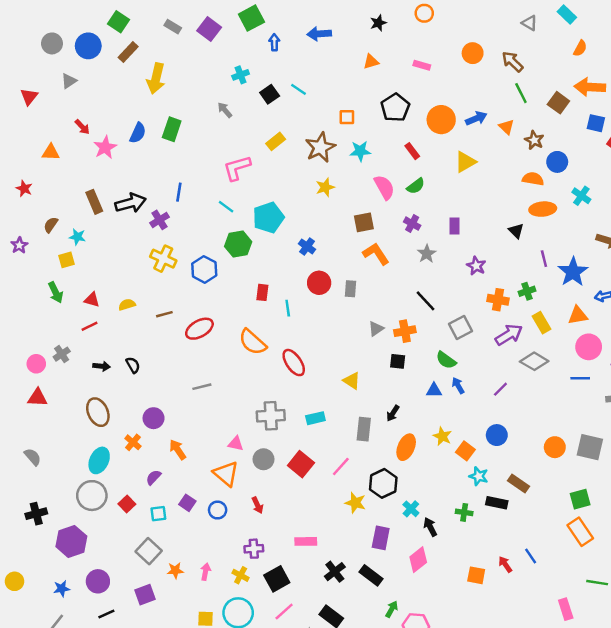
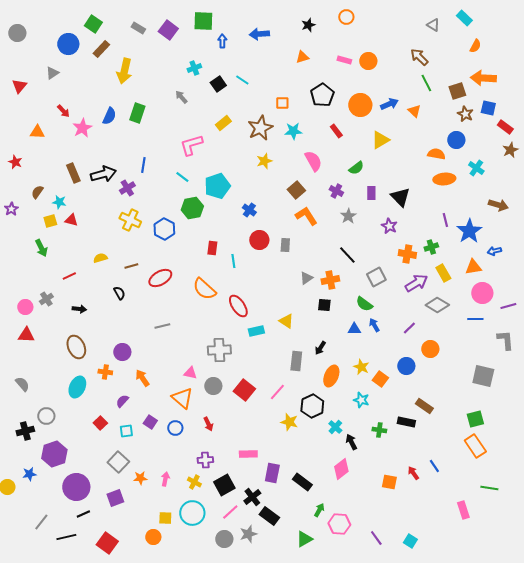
green square: (251, 18) -> (203, 21), turned 30
gray circle: (52, 43) -> (17, 33), moved
orange circle: (473, 53) -> (368, 61), moved
brown square: (558, 103) -> (457, 91), turned 36
brown star: (534, 140) -> (465, 114), moved
green semicircle: (416, 186) -> (356, 168), moved
brown square: (364, 222) -> (296, 190), turned -30
black triangle: (516, 231) -> (400, 197), moved, size x1.5
red triangle: (92, 300) -> (71, 220), moved
black semicircle: (133, 365) -> (119, 293), moved
cyan rectangle: (315, 418) -> (256, 331), moved
orange cross: (133, 442) -> (105, 372), turned -32
orange circle: (555, 447) -> (430, 349), moved
cyan star: (479, 476) -> (361, 400), moved
gray circle: (92, 496) -> (46, 416), moved, size x0.7
purple rectangle: (381, 538) -> (272, 473), moved
black cross: (335, 572) -> (252, 497), moved
purple circle: (98, 581) -> (76, 487), size x1.4
blue star: (62, 589) -> (29, 474), moved

